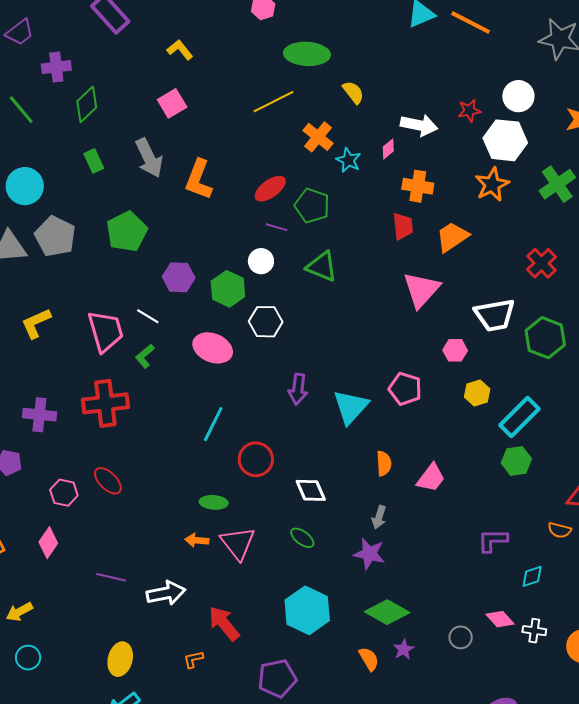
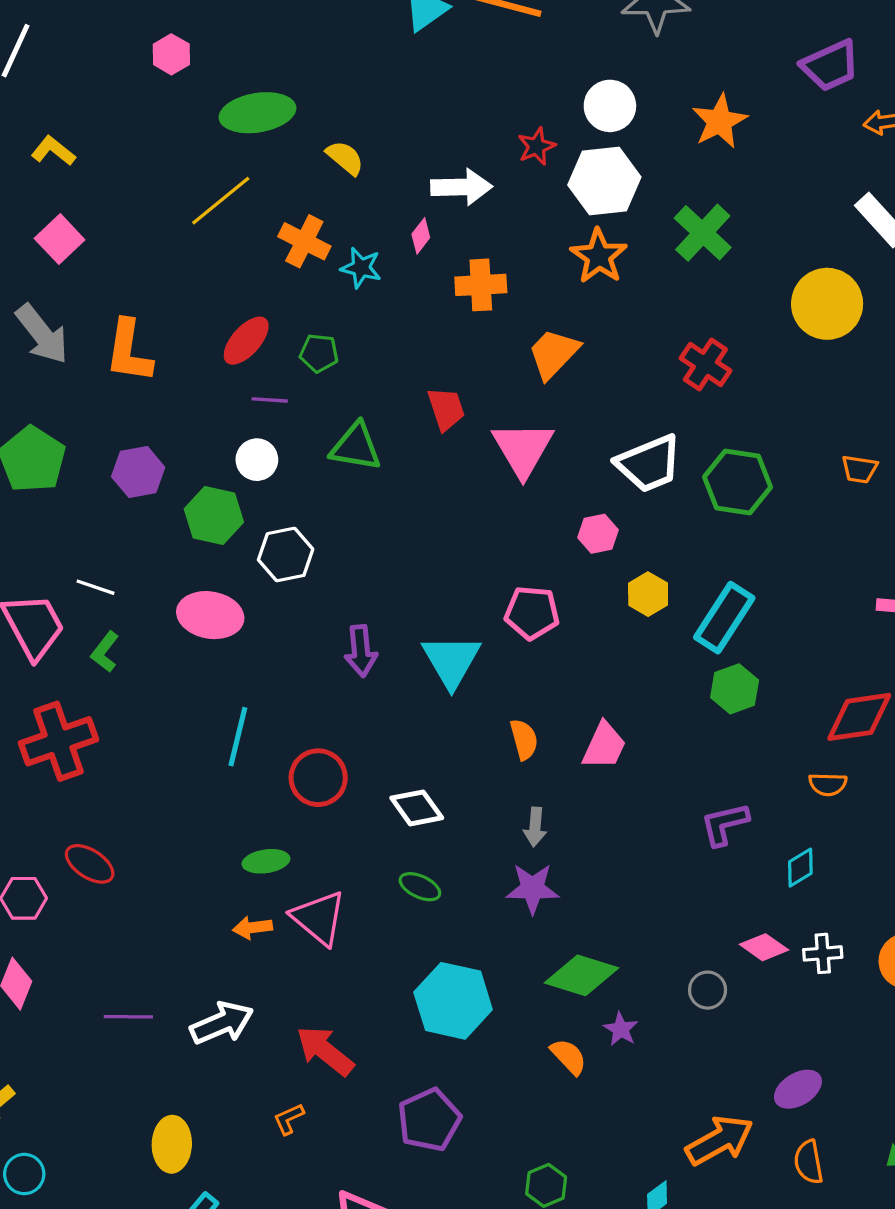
green pentagon: (312, 206) -> (319, 353), size x0.7
red trapezoid: (403, 226) -> (446, 409), moved
purple hexagon: (179, 277) -> (138, 472), moved

